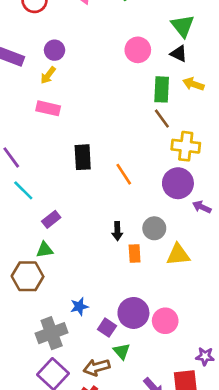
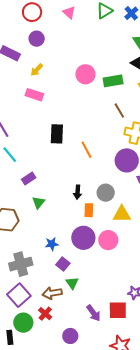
purple circle: (55, 50) -> (37, 39), moved
pink circle: (138, 50) -> (85, 74), moved
green rectangle: (162, 89) -> (113, 81), moved, turned 72
green triangle: (45, 250) -> (38, 202), moved, turned -48
blue star: (79, 307) -> (52, 244), moved
purple circle: (133, 313) -> (83, 238), moved
pink circle: (165, 321) -> (108, 240), moved

